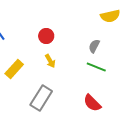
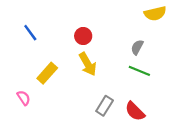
yellow arrow: (50, 61) -> (88, 64), size x1.5
gray rectangle: (41, 98) -> (105, 106), moved, size x0.7

